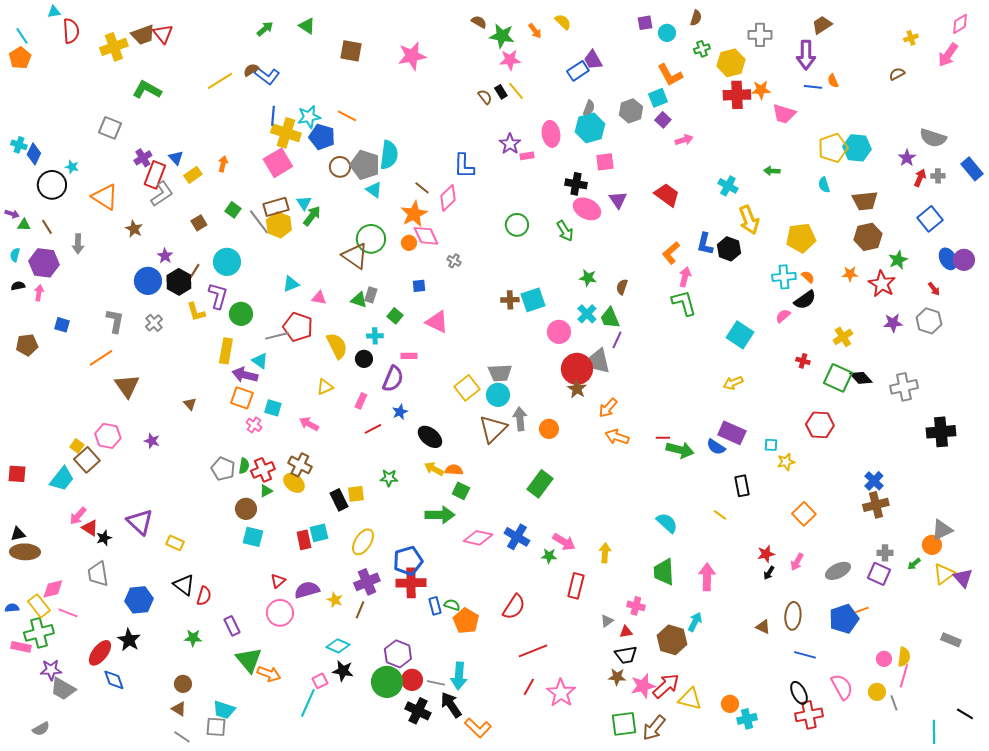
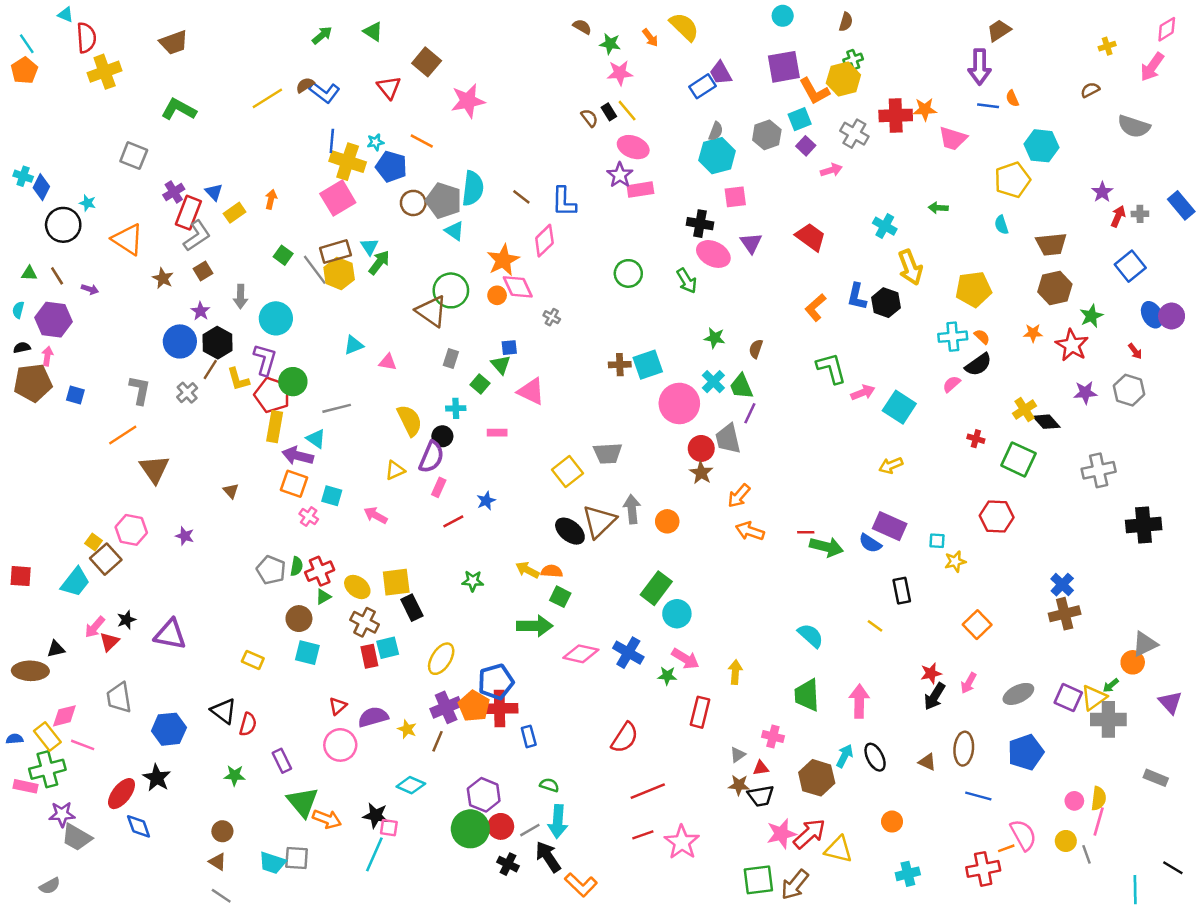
cyan triangle: (54, 12) -> (66, 15), turned 32
yellow semicircle: (563, 22) -> (684, 27), size x1.5
purple square: (645, 23) -> (784, 67), moved, size x1.8
cyan circle: (667, 33) -> (783, 16), moved
red triangle: (163, 34) -> (389, 87), moved
gray cross: (760, 35) -> (854, 134), moved, turned 30
green star: (502, 36) -> (610, 44), size x0.7
yellow cross: (114, 47) -> (105, 72), moved
brown square: (351, 51) -> (427, 62), turned 30
pink star: (412, 56) -> (468, 101), moved
yellow hexagon: (731, 63) -> (843, 79), moved
cyan star: (309, 117) -> (376, 142), size x0.6
pink ellipse: (551, 134) -> (633, 147), moved, turned -60
gray semicircle: (933, 138) -> (1134, 126), moved
cyan hexagon: (857, 148) -> (1042, 146), moved
pink rectangle: (527, 156) -> (640, 190), size x1.5
brown line: (422, 188) -> (521, 197), moved
purple arrow: (12, 214) -> (90, 289), moved
brown square: (199, 223) -> (203, 271), moved
gray arrow: (78, 244) -> (241, 297), moved
brown line: (194, 272) -> (210, 369), moved
pink arrow: (685, 277) -> (863, 393), moved, turned 54
green triangle: (359, 300) -> (501, 365), moved, turned 30
red pentagon: (298, 327) -> (272, 395), moved
pink circle: (559, 332) -> (679, 403), size x1.4
brown pentagon: (27, 345) -> (33, 383), moved, size x1.4
red circle: (577, 369) -> (701, 448), size x0.7
black diamond: (861, 378) -> (1046, 422), moved
purple semicircle: (393, 379) -> (431, 457), moved
cyan circle: (498, 395) -> (677, 614), moved
black ellipse: (430, 437) -> (570, 531), moved
brown cross: (300, 465) -> (365, 622), moved
yellow square: (356, 494) -> (396, 582), moved, size x1.4
purple triangle: (140, 522) -> (170, 634), turned -32
red triangle: (90, 528) -> (109, 642), turned 42
black triangle: (18, 534) -> (56, 649), moved
black star: (104, 538) -> (126, 620), moved
yellow rectangle: (175, 543) -> (253, 660), moved
gray cross: (885, 553) -> (1108, 719), moved, size x1.8
black arrow: (769, 573) -> (935, 696), size x1.6
yellow triangle: (944, 574) -> (1094, 698), moved
green semicircle: (452, 605) -> (549, 785), moved
orange line: (862, 610) -> (1006, 848), moved
orange pentagon: (466, 621) -> (474, 706), moved
black star: (343, 671) -> (376, 815), moved
brown star: (617, 677) -> (739, 785), moved
pink square: (320, 681) -> (389, 828), turned 35
gray line: (436, 683) -> (530, 830), turned -42
red line: (529, 687) -> (643, 835), turned 42
black ellipse: (799, 693) -> (875, 757), moved
orange circle: (730, 704) -> (892, 822), moved
black cross: (418, 711) -> (508, 864), size x0.7
gray square: (216, 727) -> (297, 858), moved

